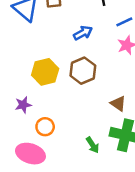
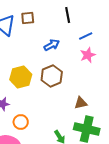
brown triangle: (118, 104) -> (81, 103), turned -48

